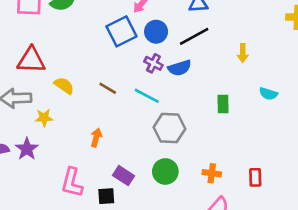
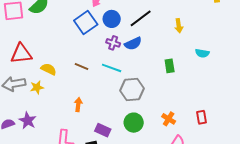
yellow star: (44, 118) -> (37, 87), moved
orange cross: (212, 173) -> (169, 119), turned 32

